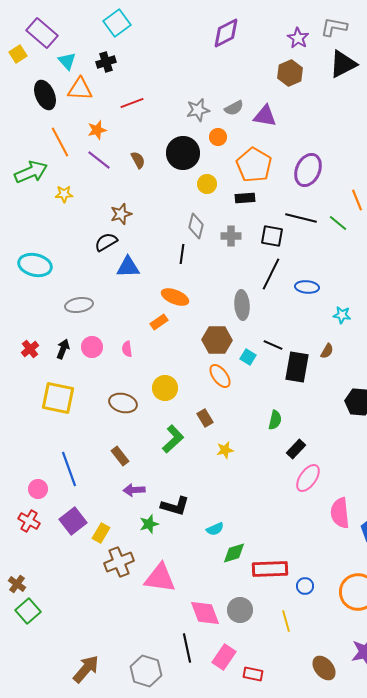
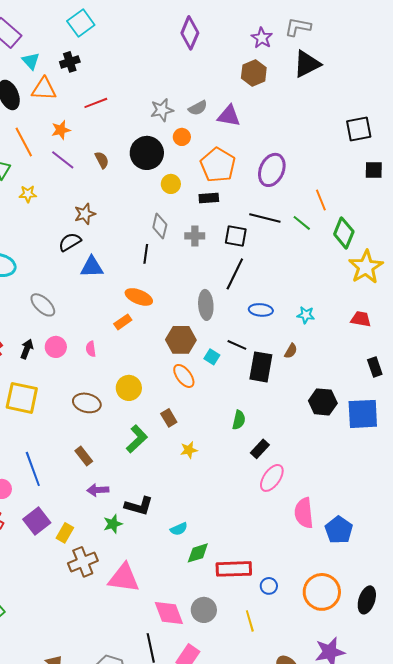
purple diamond: (226, 33) -> (190, 33), turned -40
blue ellipse: (307, 287) -> (261, 310), moved
gray ellipse: (79, 305) -> (43, 305), turned 52

